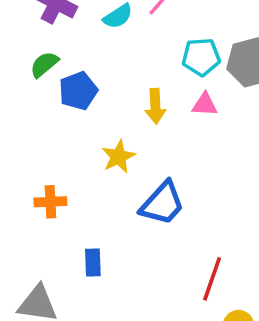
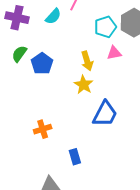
yellow star: (118, 157) -> (84, 85), moved

